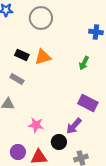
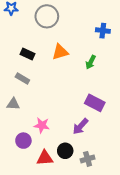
orange triangle: (43, 57) -> (60, 52), moved
black circle: (59, 142) -> (65, 151), moved
purple circle: (18, 152) -> (23, 141), moved

